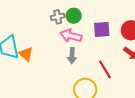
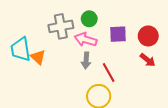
gray cross: (58, 17) -> (61, 26), moved, size x1.6
red line: (105, 69) -> (109, 73), moved

